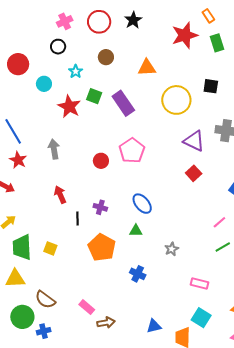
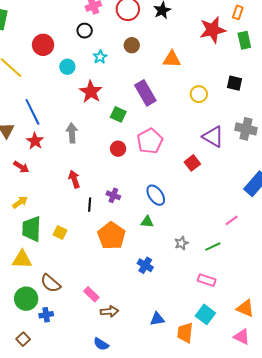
orange rectangle: (208, 16) -> (238, 12), turned 48
green square: (94, 96) -> (118, 114), moved
yellow circle: (176, 100) -> (199, 94), size x0.6
red square: (194, 173) -> (192, 163), moved
green line: (223, 247) -> (213, 247), moved

